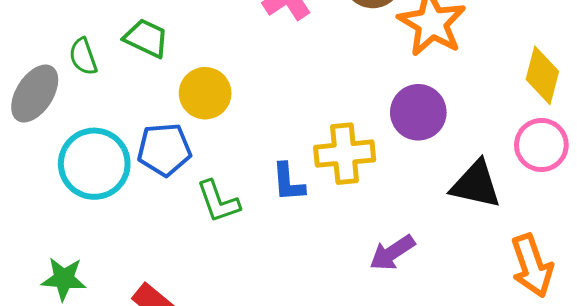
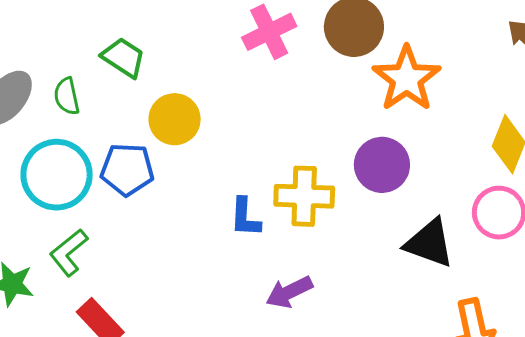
green semicircle: (83, 57) -> (67, 96), moved
green L-shape: (218, 201) -> (69, 252), moved, turned 63
purple arrow: (392, 253) -> (289, 292), moved

